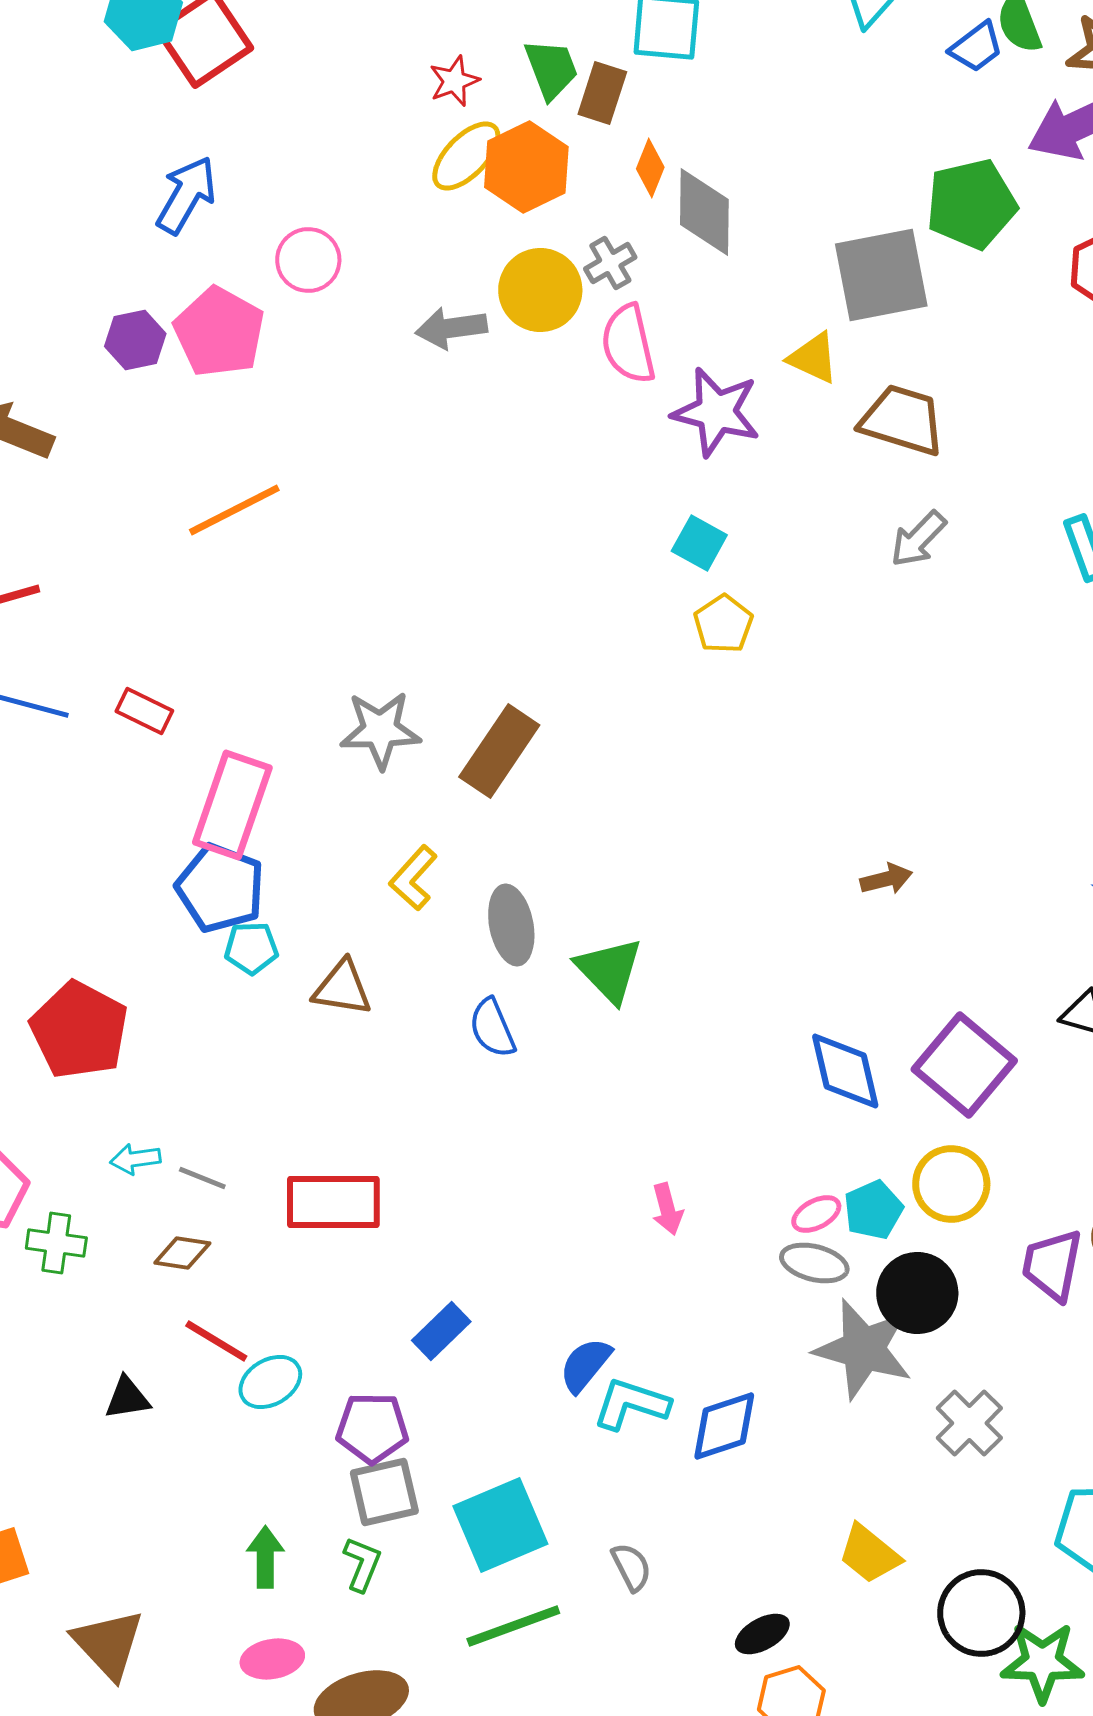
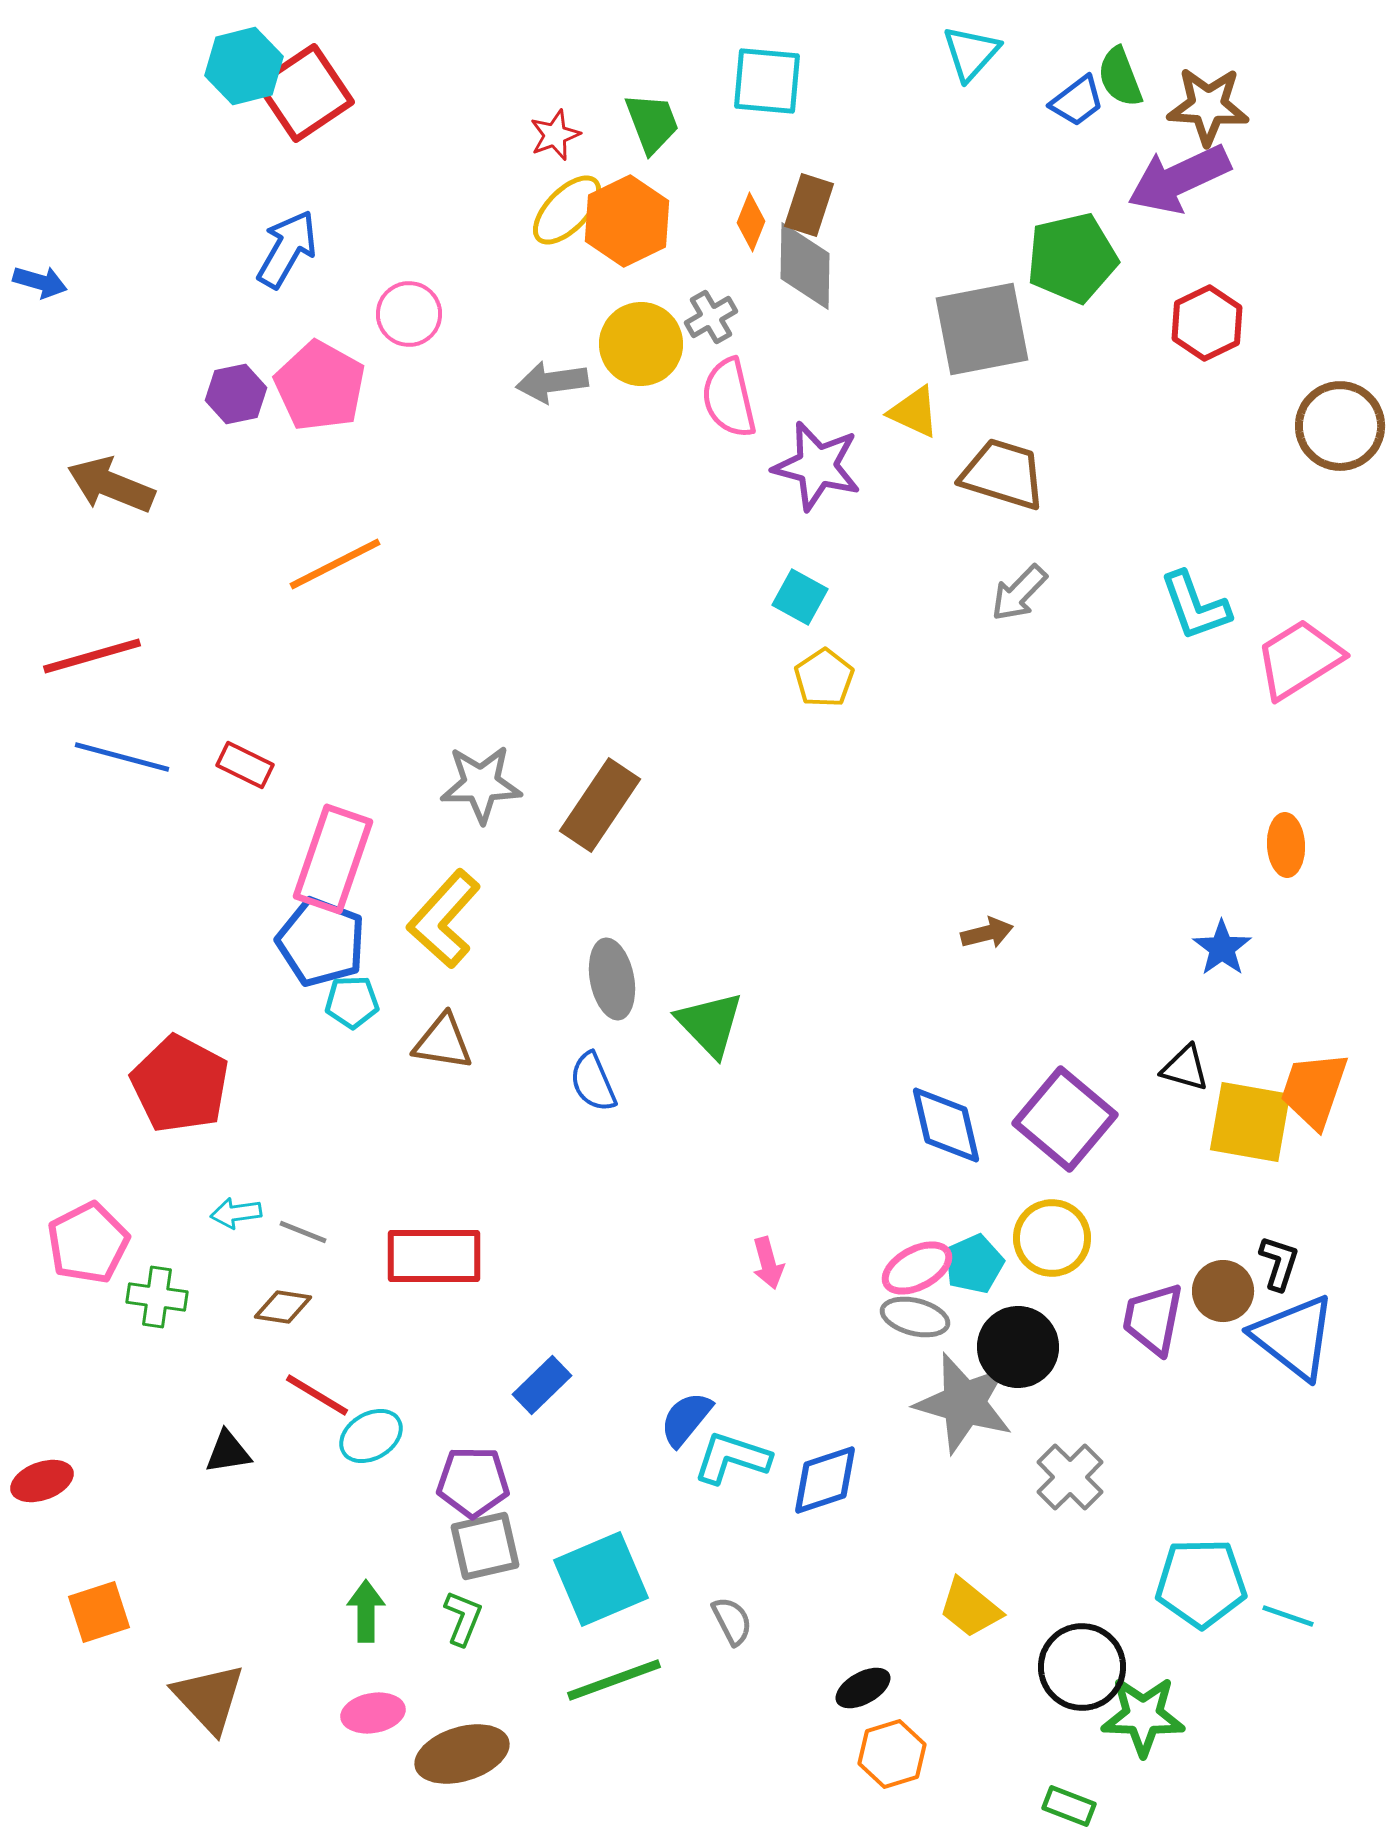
brown rectangle: (602, 93) -> (809, 205), moved
yellow L-shape: (413, 878) -> (444, 919), moved, size x1.5
pink ellipse: (816, 1214) -> (917, 1268), size x1.4

